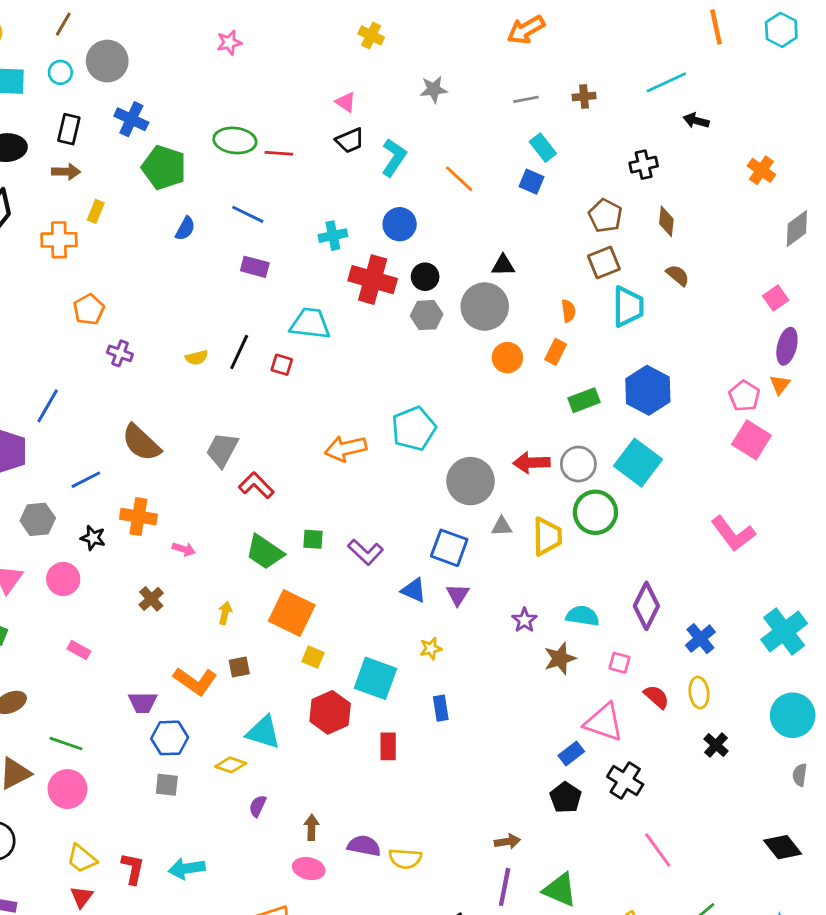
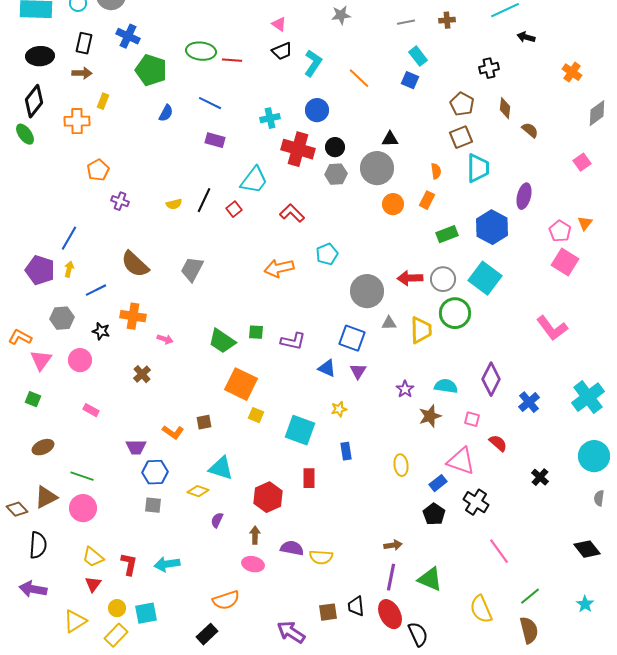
brown semicircle: (678, 275) -> (530, 130), moved
cyan trapezoid: (310, 324) -> (254, 180), turned 120
purple ellipse: (787, 346) -> (524, 196), moved
red square: (282, 365) -> (234, 209), turned 35
cyan pentagon: (414, 429) -> (327, 254), size x0.7
red L-shape: (256, 485) -> (292, 213), moved
purple L-shape: (365, 552) -> (293, 341), turned -30
yellow arrow: (225, 613) -> (69, 269), moved
orange L-shape: (195, 681) -> (173, 432), size x0.7
yellow ellipse: (699, 693) -> (401, 465), moved
red hexagon: (330, 712) -> (268, 497), moved

